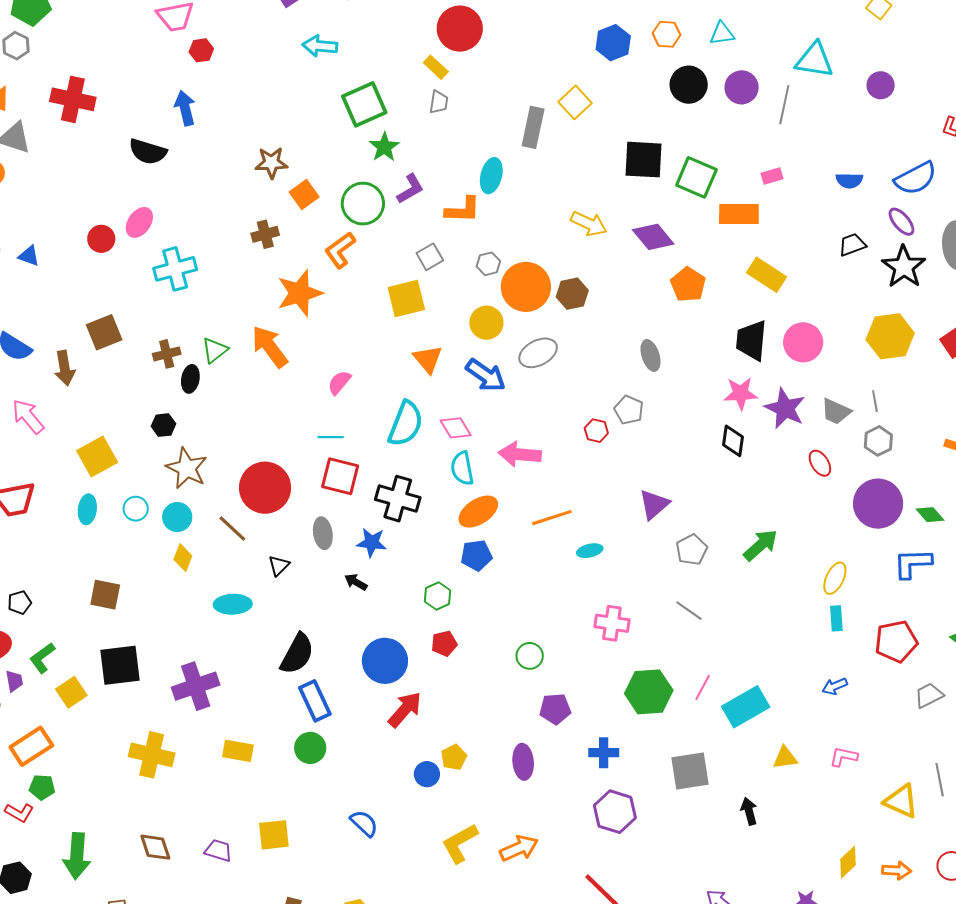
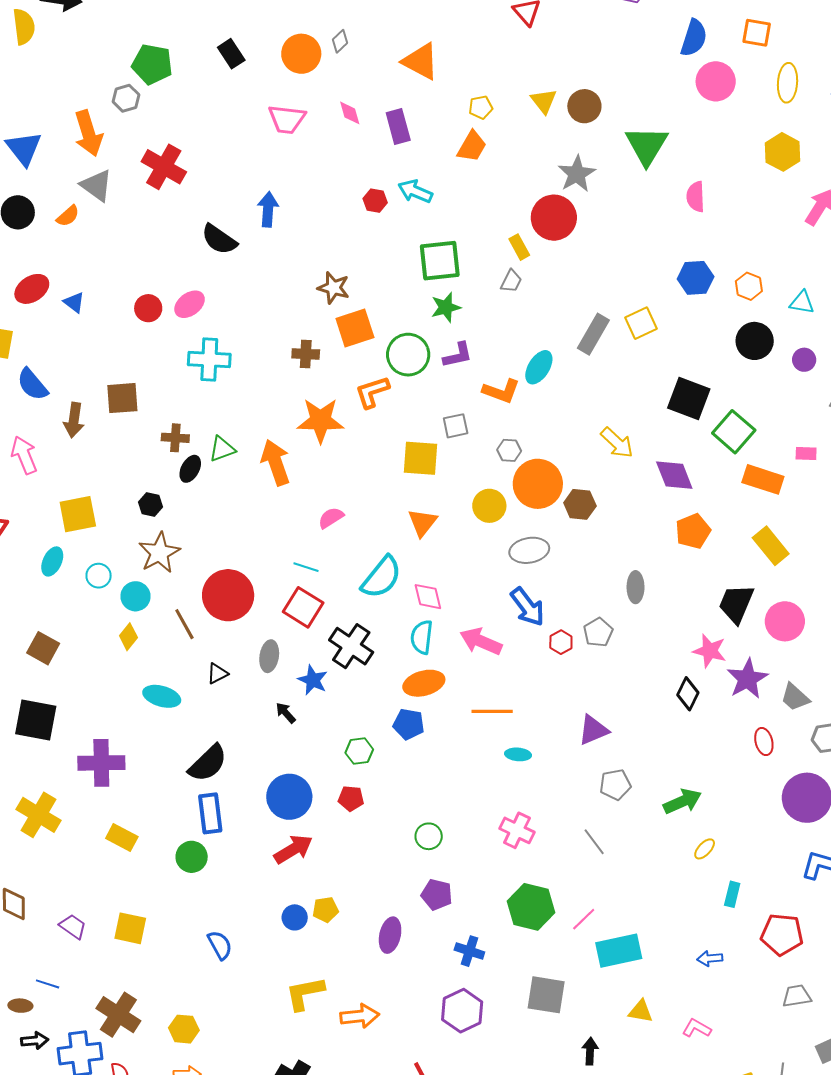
red hexagon: (201, 50) -> (375, 201), moved
purple circle: (742, 87) -> (804, 360), size x0.7
orange square: (304, 195) -> (355, 328), size x1.4
blue arrow: (486, 375) -> (528, 607), moved
yellow ellipse: (835, 578) -> (705, 849), moved, size x0.7

